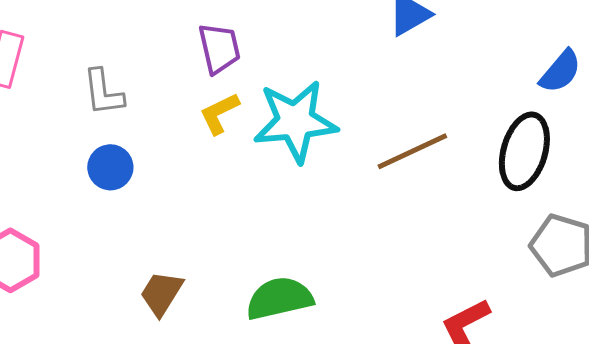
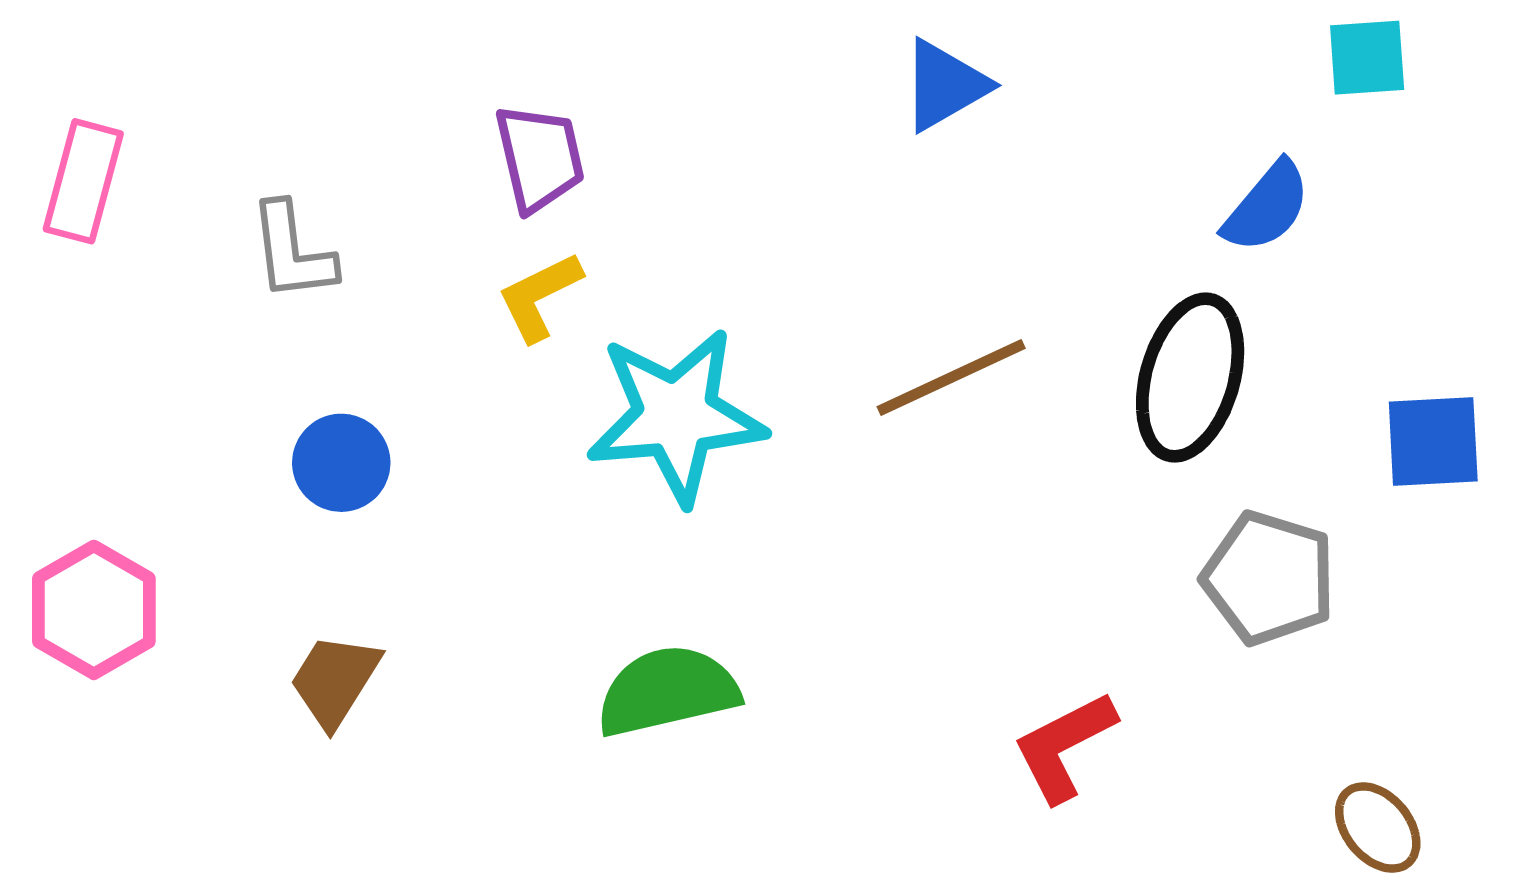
cyan star: (295, 121) -> (676, 416), moved
blue circle: (110, 167) -> (341, 463), moved
brown trapezoid: (161, 293) -> (335, 680), moved

